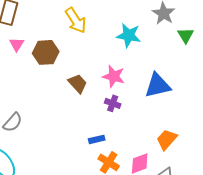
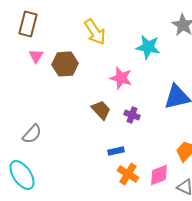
pink star: (114, 76) -> (121, 78), moved
brown trapezoid: (78, 83) -> (101, 110), moved

